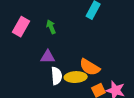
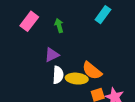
purple triangle: (48, 57) -> (52, 55), turned -35

